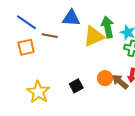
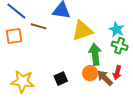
green arrow: (108, 27) -> (95, 54), moved
yellow star: (38, 92) -> (23, 81), turned -30

